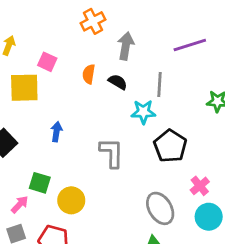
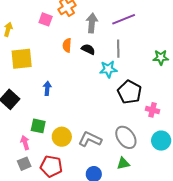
purple line: (190, 45) -> (124, 19), moved
pink square: (47, 62) -> (46, 19), moved
gray L-shape: (112, 153) -> (90, 139), moved, turned -60
pink cross: (200, 186) -> (152, 110), moved, turned -32
pink arrow: (20, 204) -> (25, 143), turned -56

